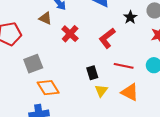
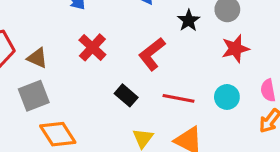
brown triangle: (45, 18) -> (37, 58), moved
black rectangle: (92, 73) -> (126, 95), moved, turned -32

